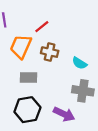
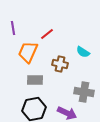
brown cross: (50, 52) -> (60, 64), moved
cyan semicircle: (80, 63) -> (83, 52), moved

